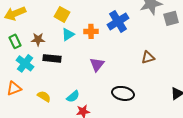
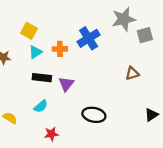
brown triangle: (148, 57) -> (132, 73), moved
black rectangle: (52, 58) -> (42, 78), moved
cyan semicircle: (73, 96) -> (41, 106), moved

